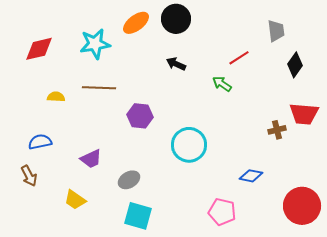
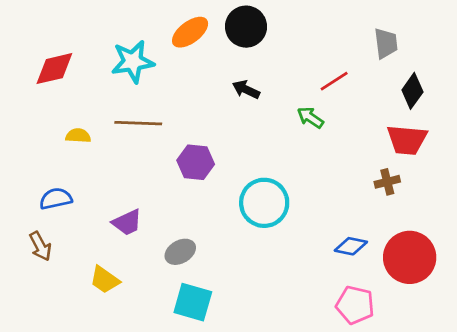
red trapezoid: (304, 114) -> (407, 140), moved
red circle: (302, 206) -> (410, 257), moved
pink pentagon: (222, 212) -> (355, 305), moved

